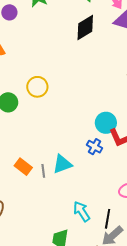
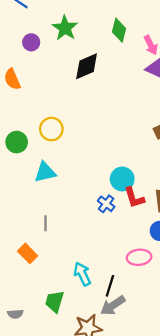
black diamond: (85, 27) -> (87, 66), moved
cyan triangle: (62, 164) -> (45, 172), moved
orange rectangle: (23, 167) -> (28, 253), moved

